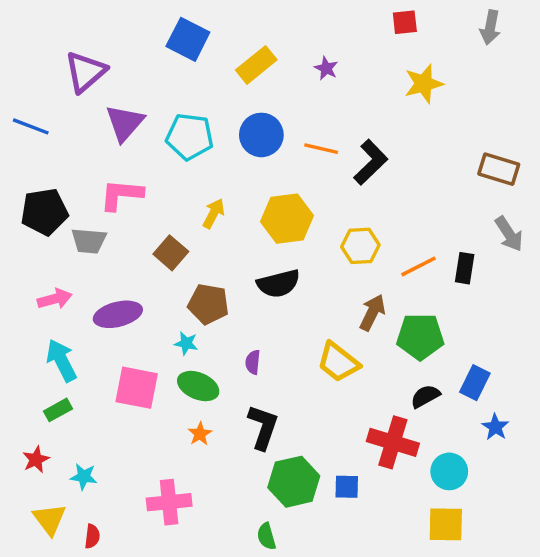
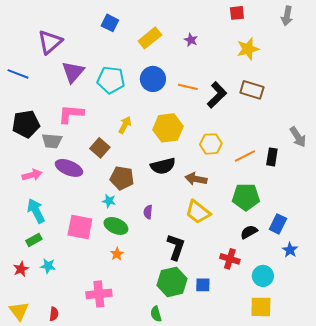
blue square: (188, 39) -> (110, 23), size x0.7
brown rectangle: (499, 169) -> (252, 90), moved
brown arrow: (372, 313) -> (196, 179), moved, turned -105
purple ellipse: (118, 314) -> (69, 168), moved, turned 36
black L-shape: (263, 427) -> (176, 247), moved
red cross: (393, 442) -> (230, 259), size x0.7
cyan star: (84, 477) -> (48, 266), moved
yellow triangle: (50, 519) -> (19, 311), moved

